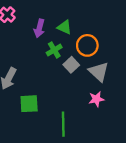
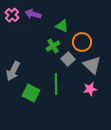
purple arrow: (39, 28) -> (33, 14), moved, turned 91
green square: (29, 104) -> (31, 93), turned 30
green line: (63, 124) -> (56, 84), moved

